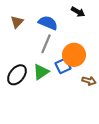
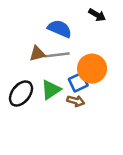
brown triangle: (17, 22) -> (37, 54), moved, turned 32
gray line: (46, 44) -> (57, 55), turned 60
brown arrow: (89, 81) -> (76, 101), moved

